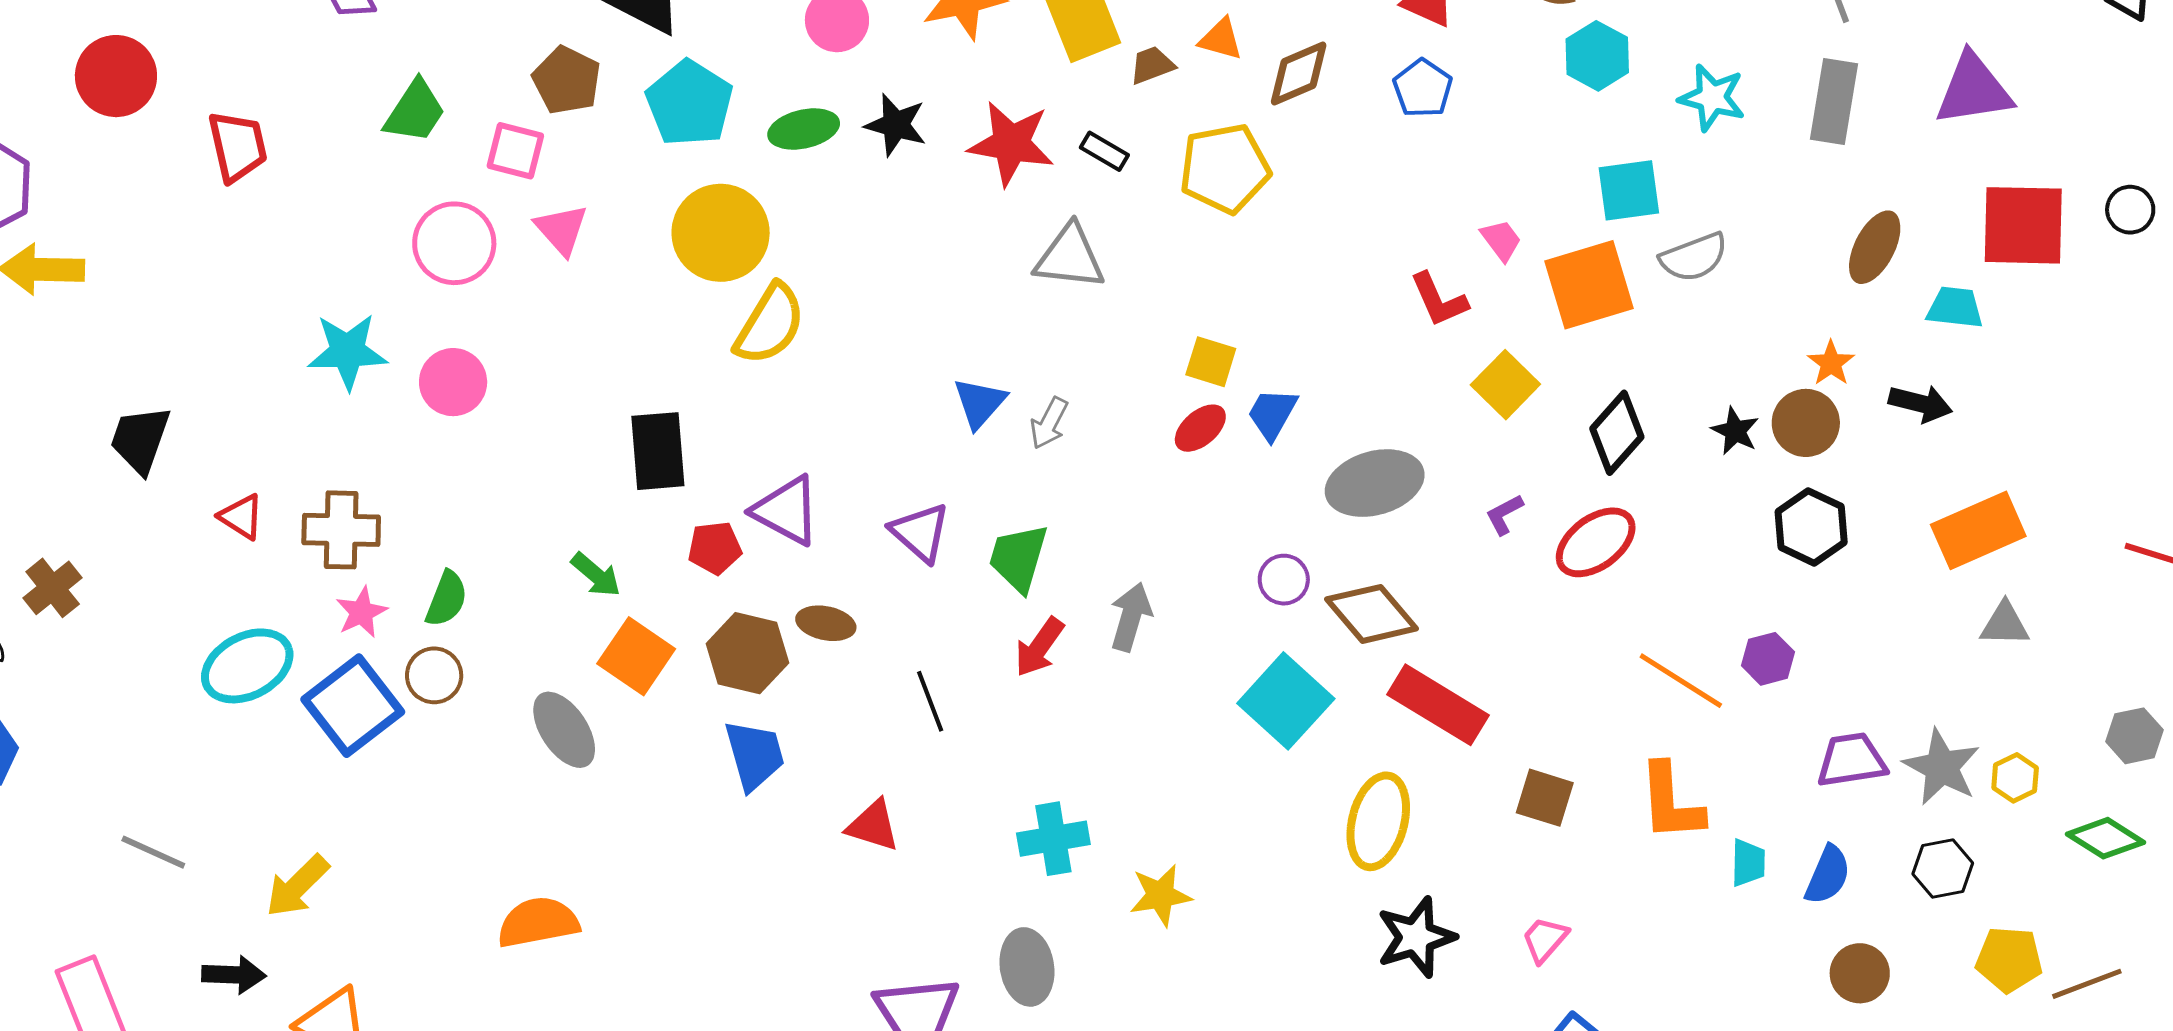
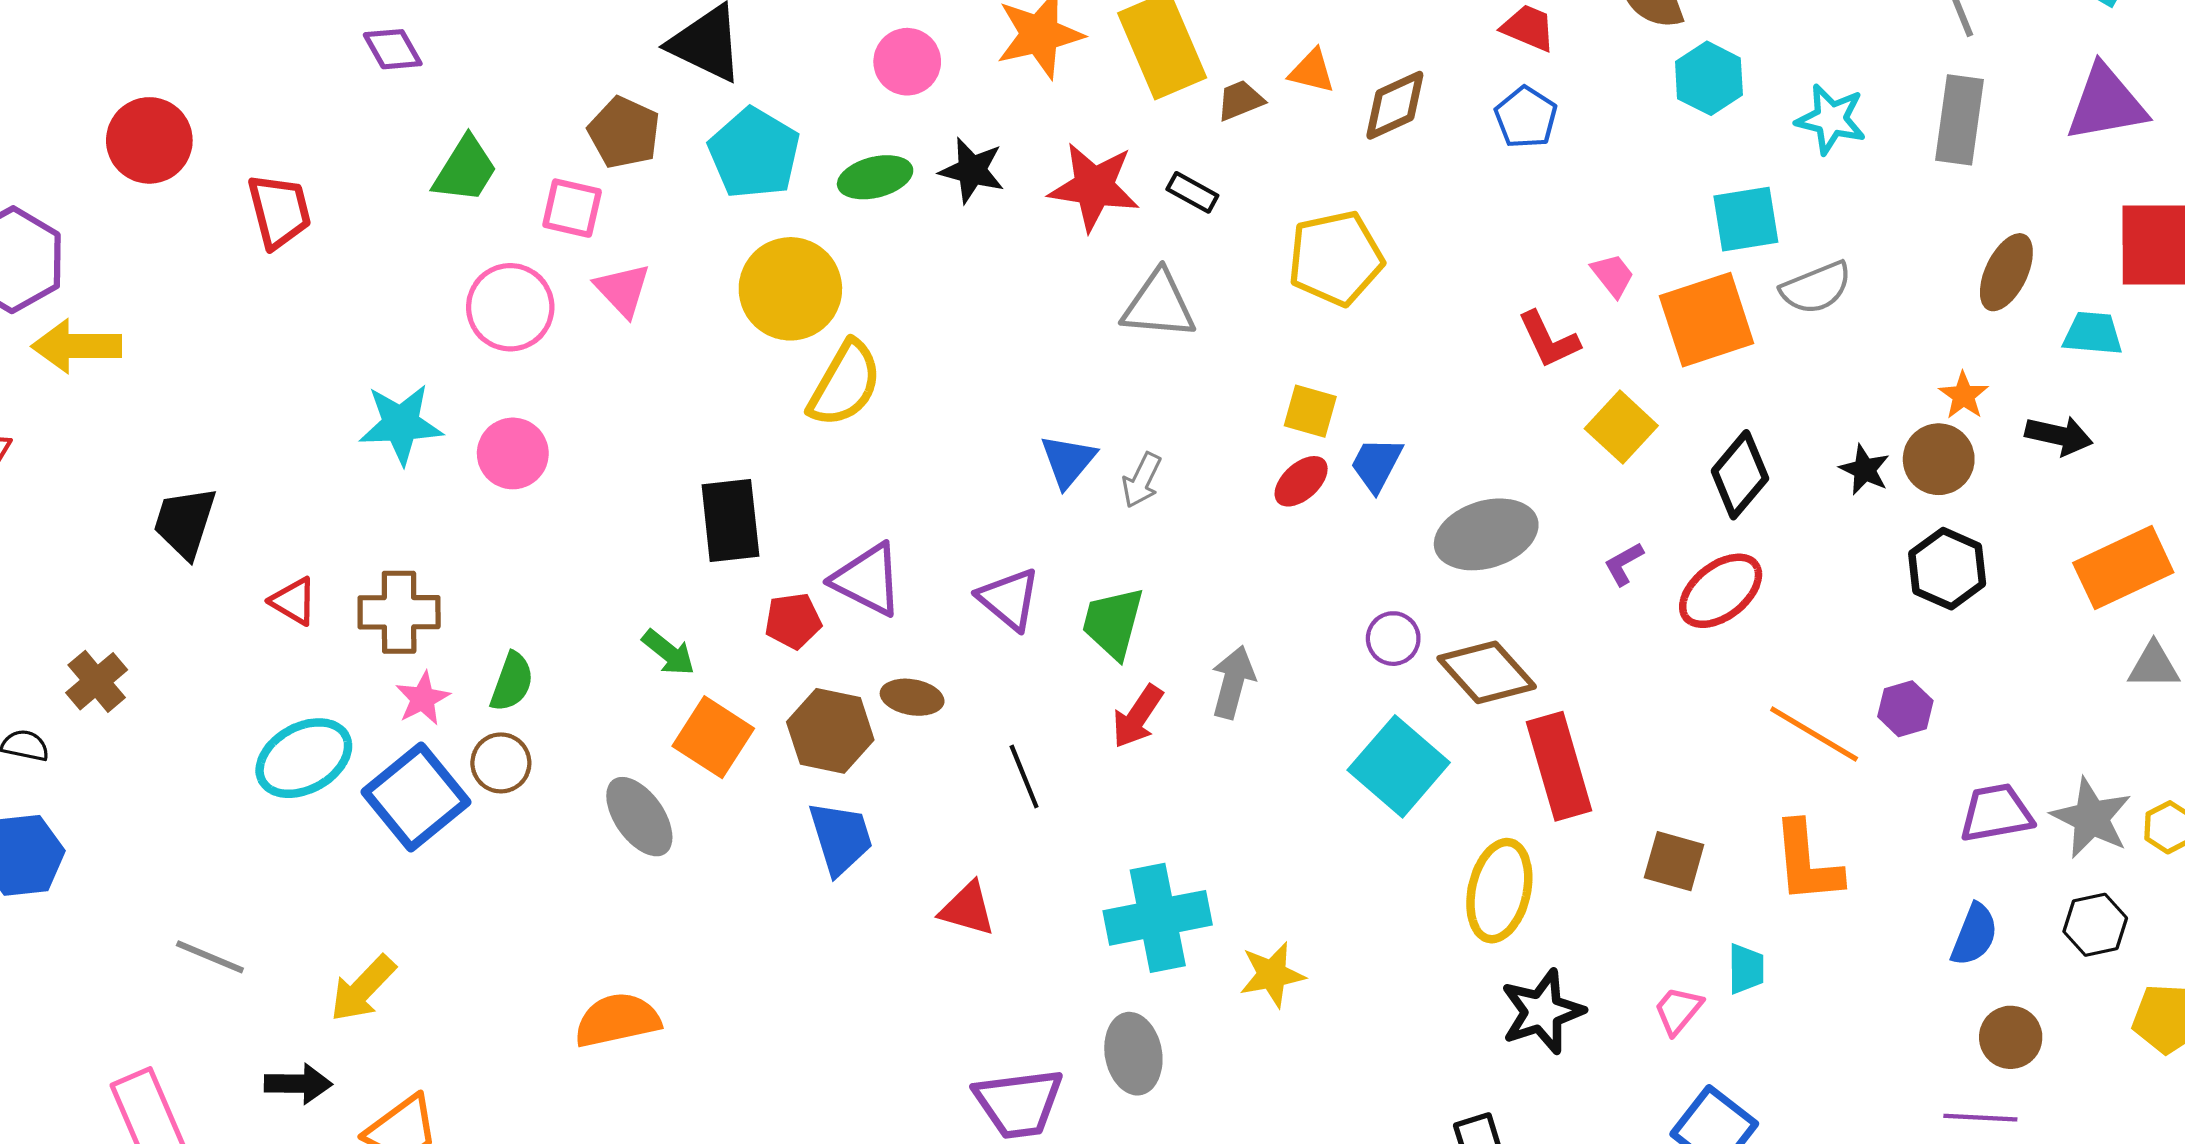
yellow pentagon: (1225, 168) -> (1336, 258), moved
red rectangle: (1438, 705) -> (1559, 766), turned 44
cyan cross: (1053, 839) -> (1158, 918), size x1.4
cyan trapezoid: (1748, 863) -> (1746, 969), moved

